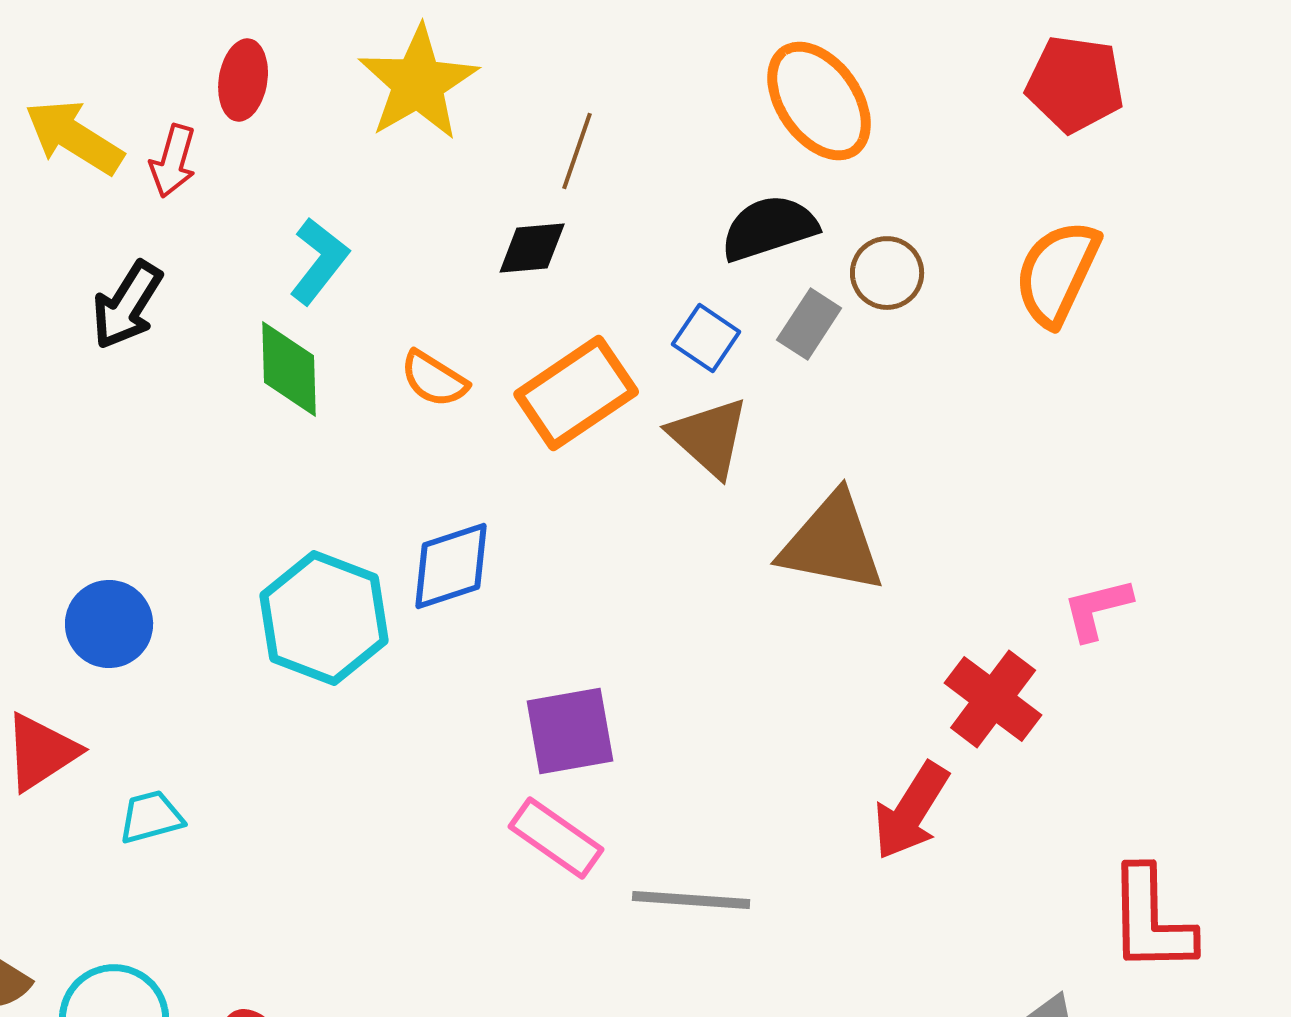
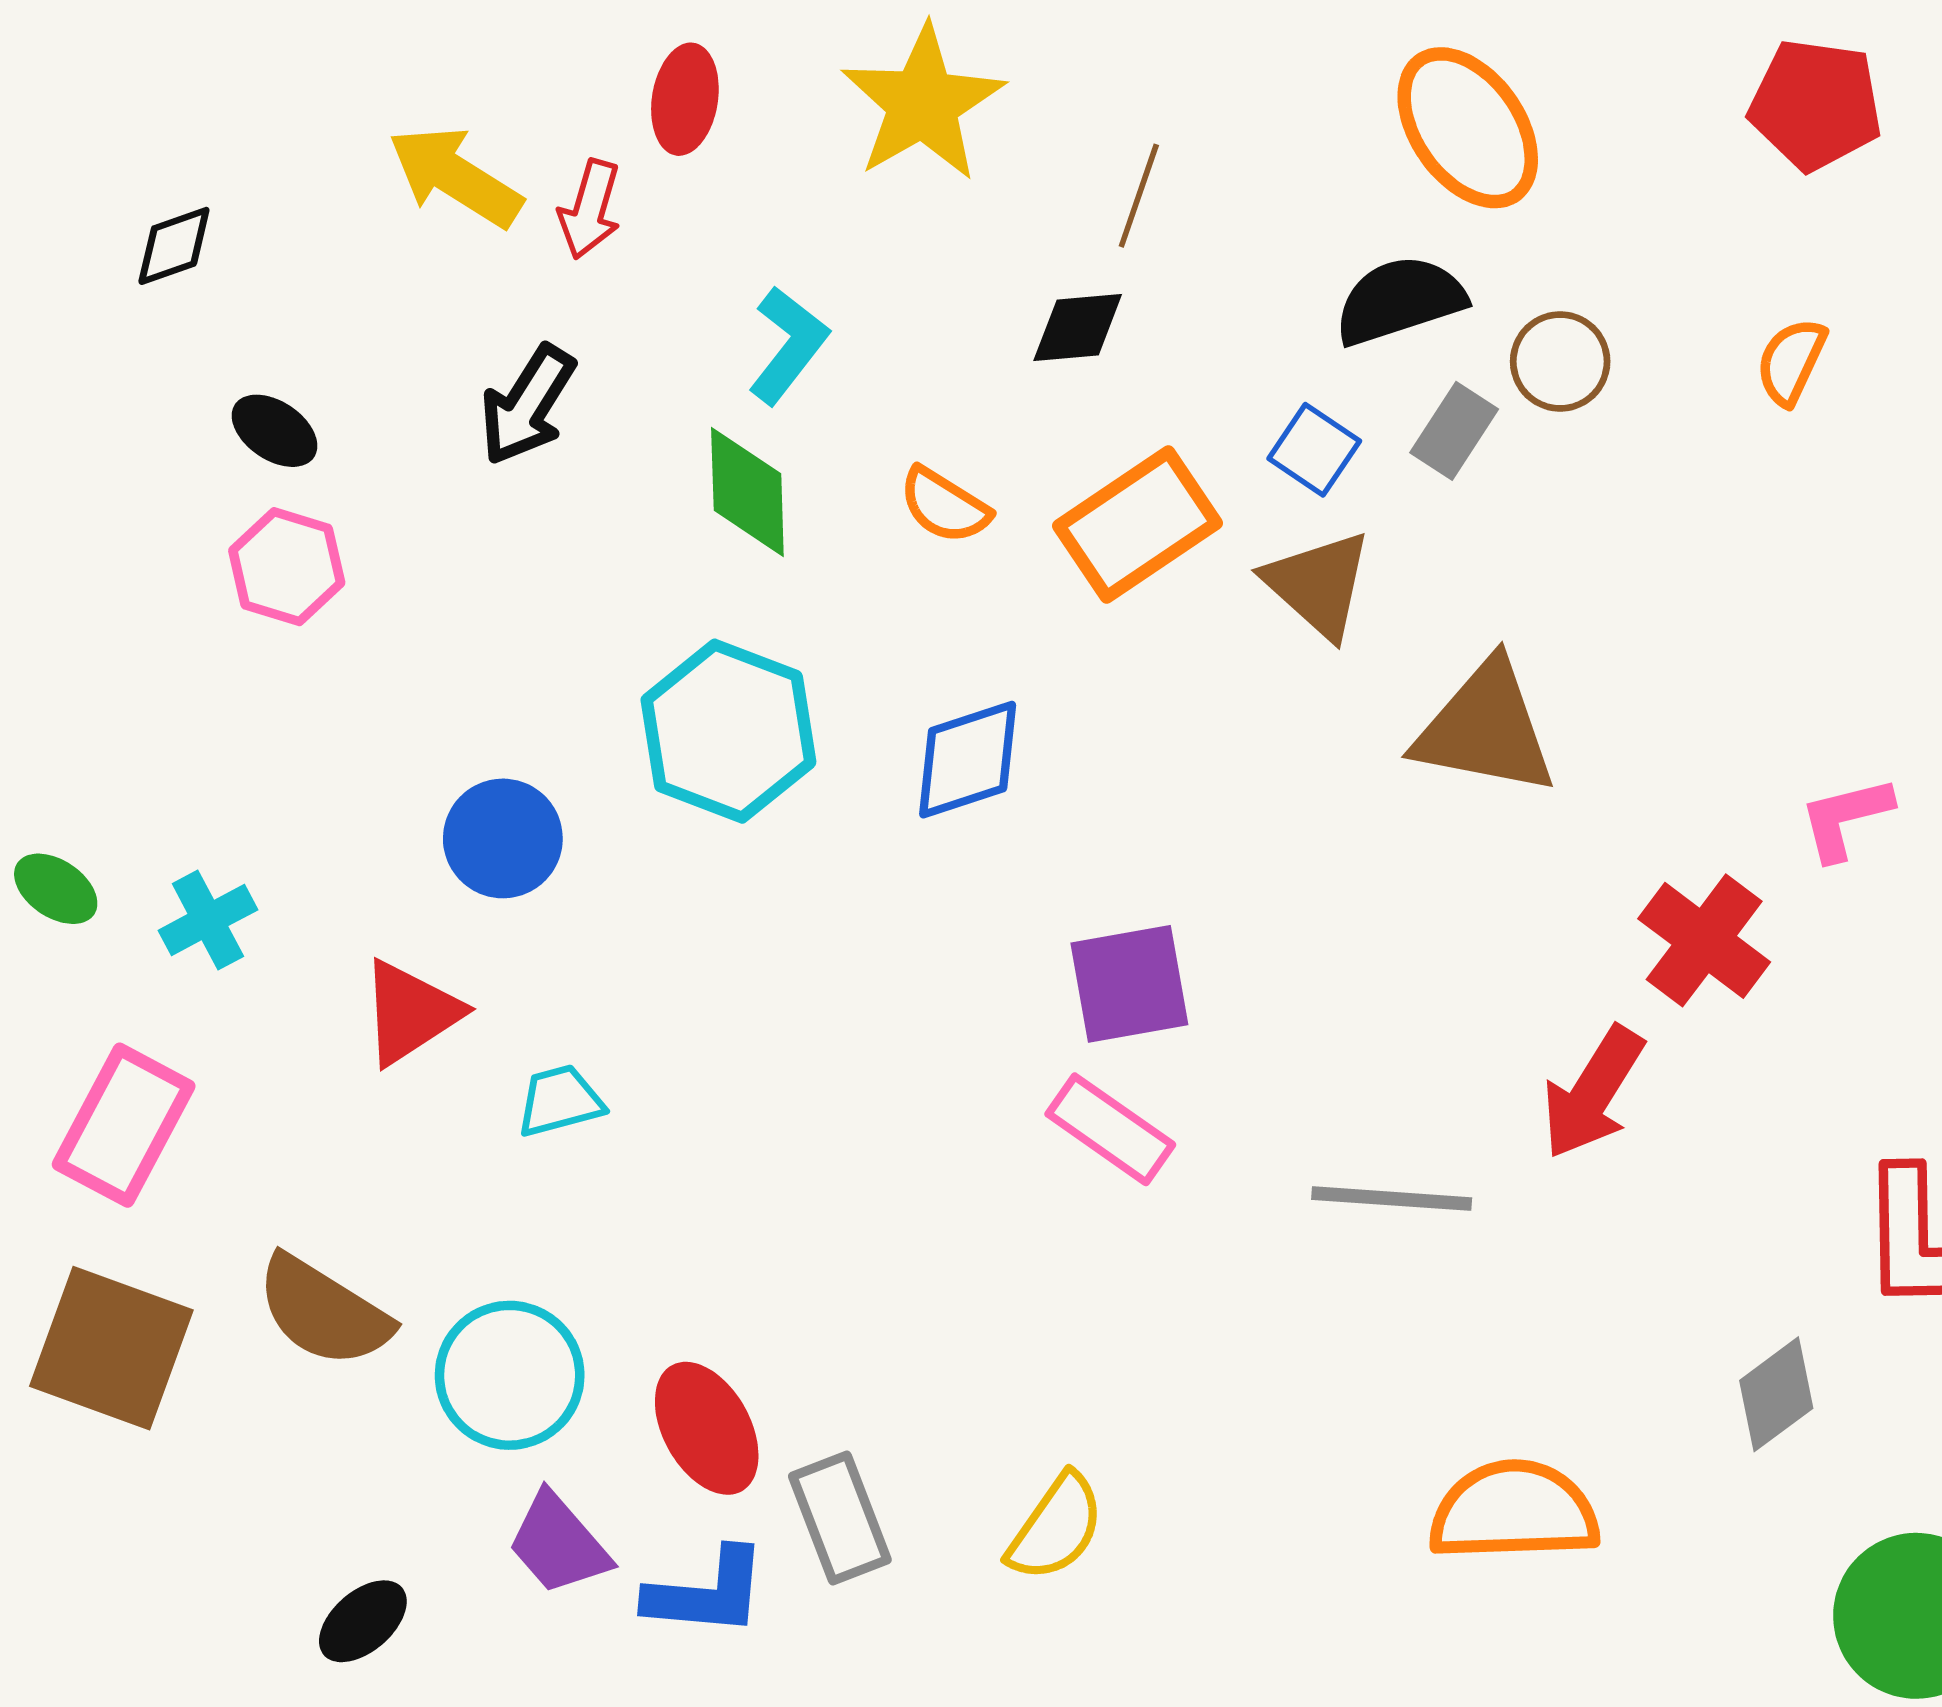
orange semicircle: (1057, 273) -> (1791, 361), size x0.6
cyan hexagon: (324, 618) -> (728, 731), moved
gray line: (691, 900) -> (1392, 1199), moved

